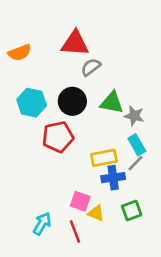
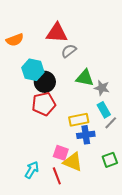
black circle: (72, 101) -> (45, 82), moved
cyan hexagon: (32, 103) -> (33, 70), moved
gray line: (136, 163) -> (111, 123), moved
green square: (132, 211) -> (110, 160), moved
yellow triangle: (96, 213) -> (73, 162), size x1.5

